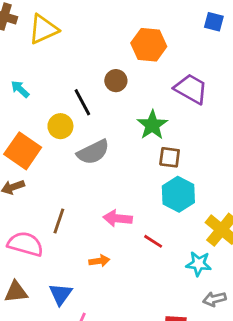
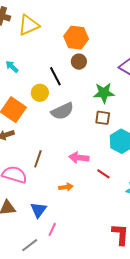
orange hexagon: (149, 45) -> (76, 38), moved
green star: (152, 125) -> (104, 93), turned 30
brown square: (170, 157) -> (103, 118), moved

